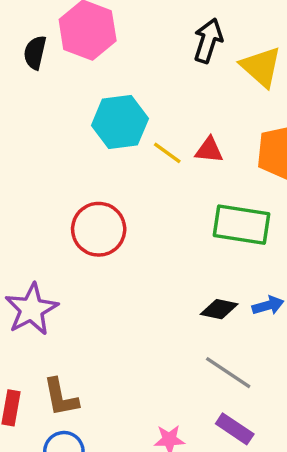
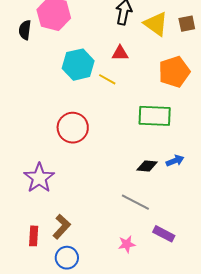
red triangle: (209, 150) -> (120, 53), moved
gray line: (228, 373) -> (135, 202), moved
brown L-shape: (61, 397) -> (62, 227), turned -120

